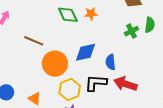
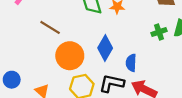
blue diamond: (85, 52) -> (105, 48), turned -55

